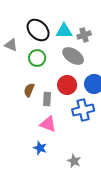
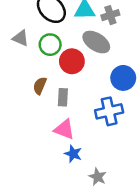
gray triangle: (11, 45) -> (21, 38), moved
red circle: (67, 85) -> (72, 61), moved
blue star: (40, 148) -> (73, 154), moved

